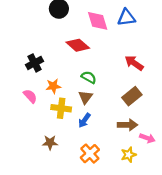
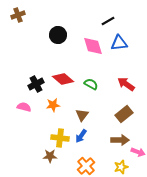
red diamond: (78, 45) -> (63, 79), moved
green semicircle: (89, 77) -> (91, 84), moved
pink semicircle: (30, 96) -> (24, 107), moved, turned -32
yellow cross: (61, 108) -> (60, 138), moved

